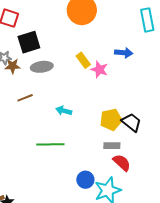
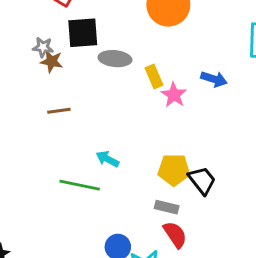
gray ellipse: (42, 67) -> (115, 59), moved
cyan arrow: (64, 111) -> (108, 159), moved

